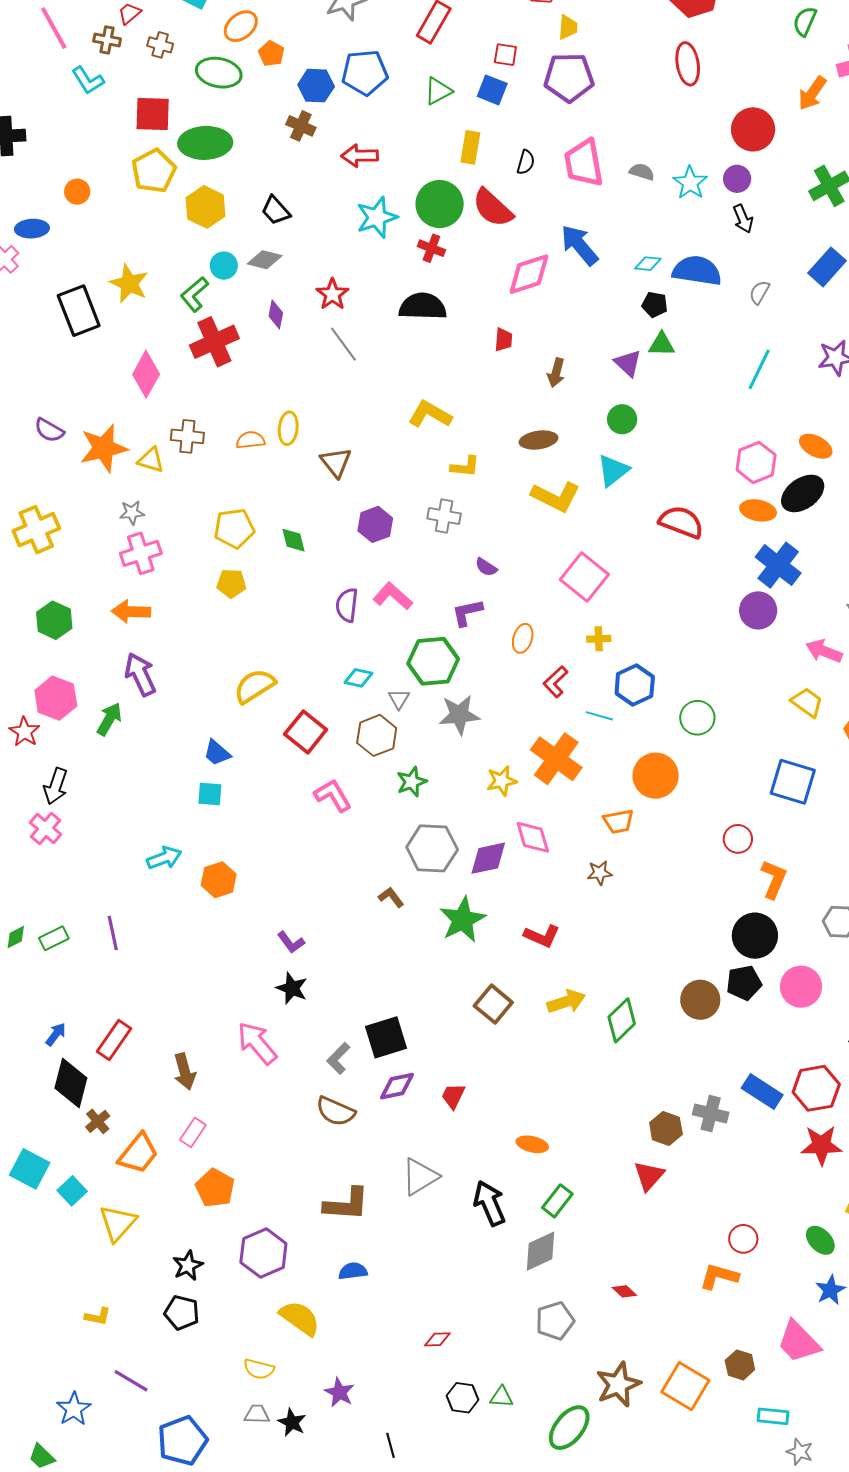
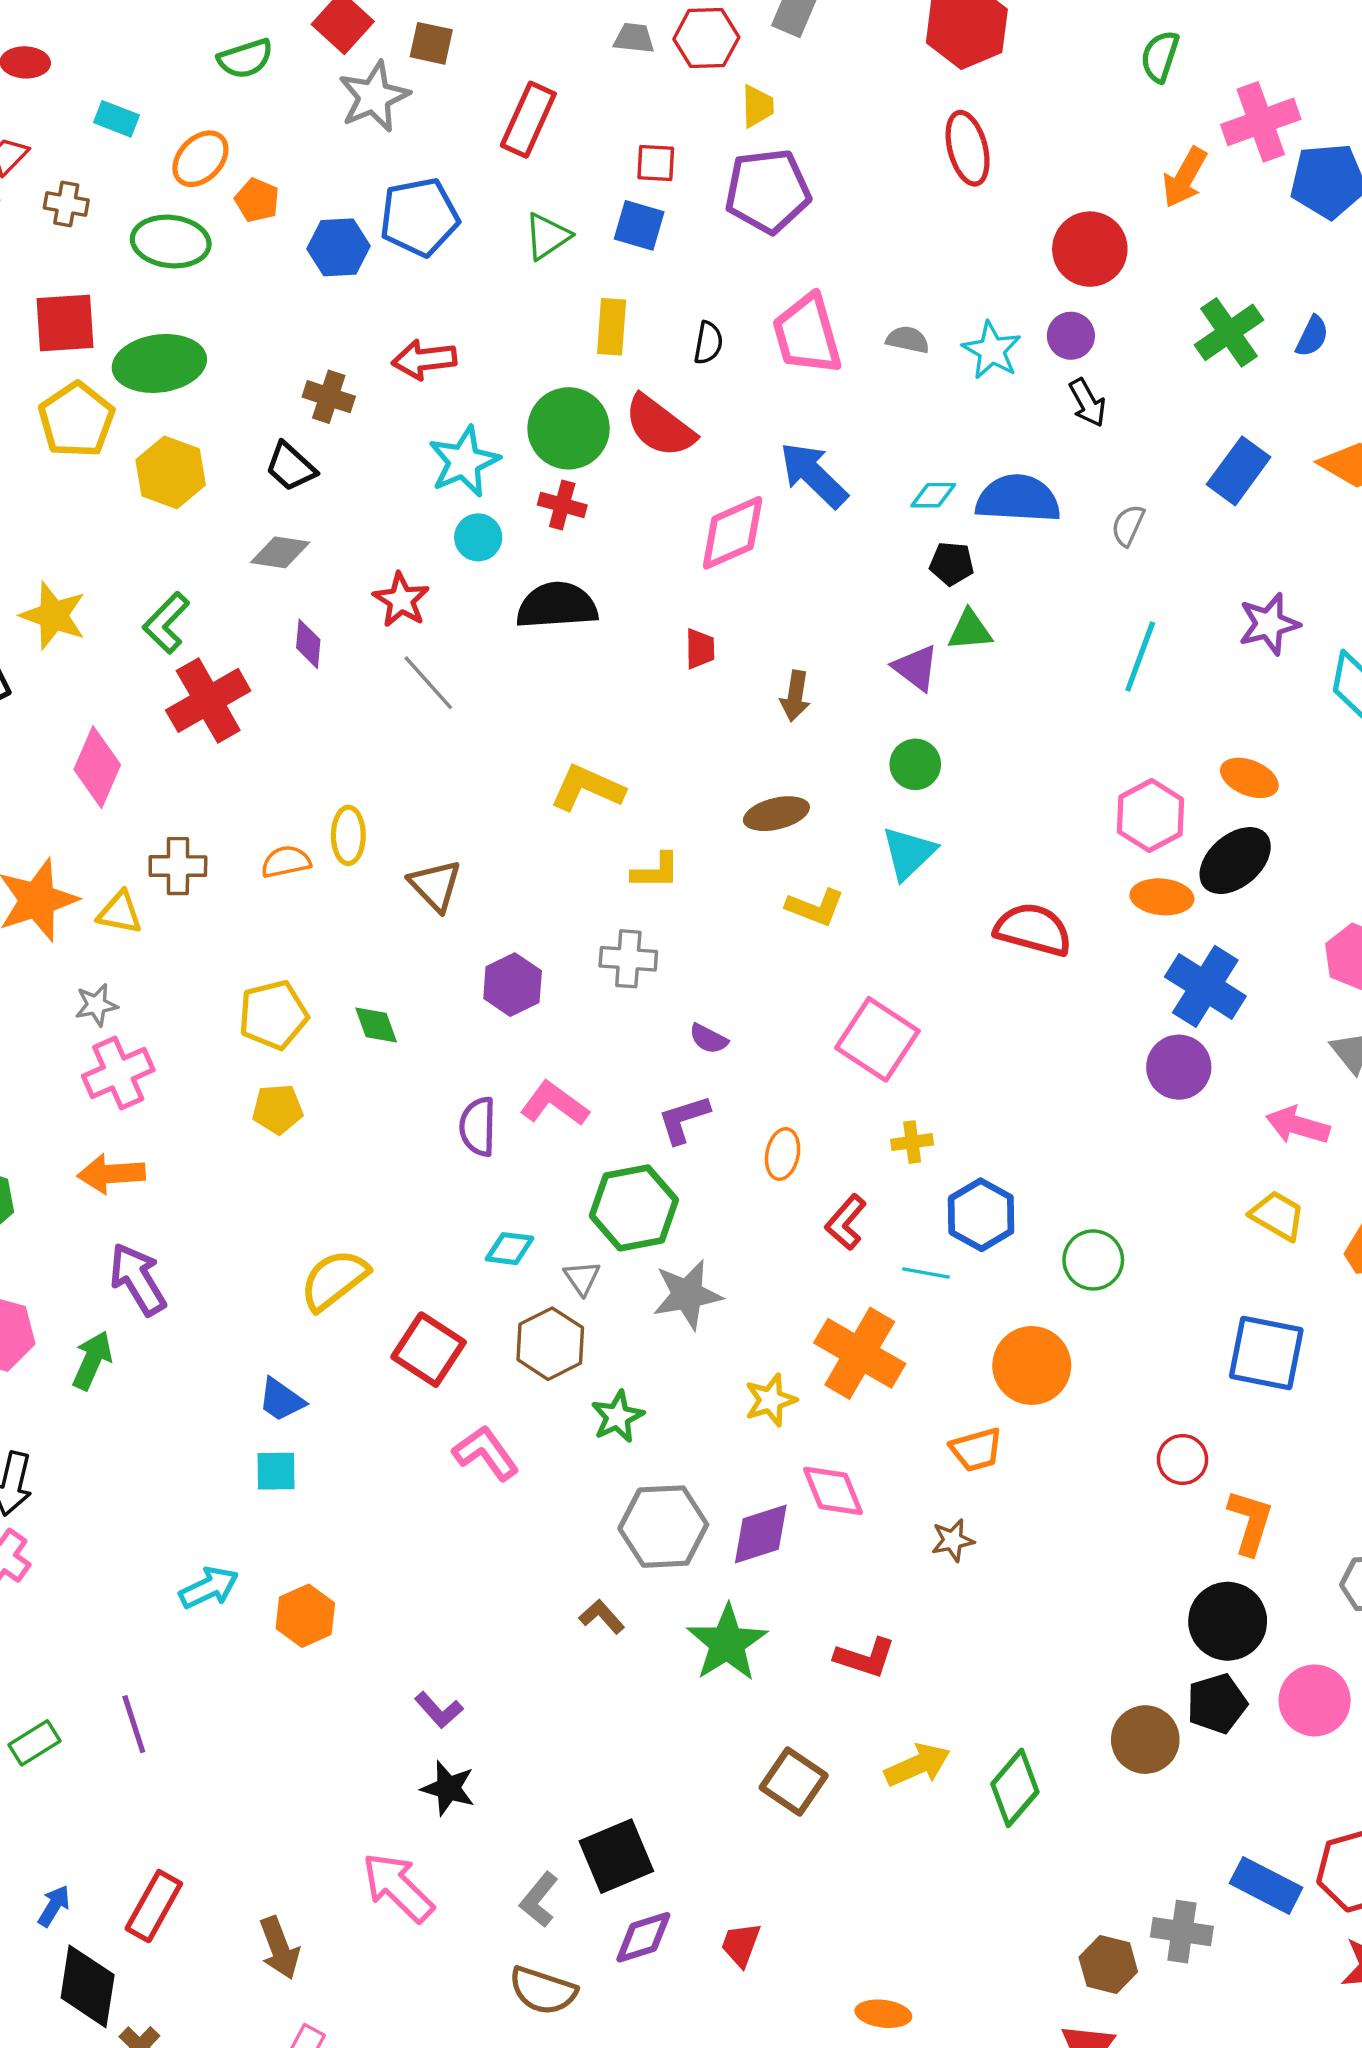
brown cross: (301, 126) -> (329, 397), moved
cyan circle: (224, 266) -> (478, 537), moved
yellow L-shape: (556, 497) -> (815, 907), size x0.7

